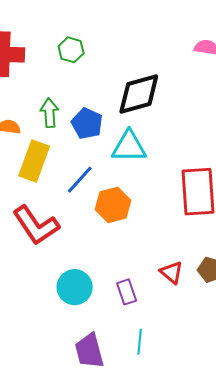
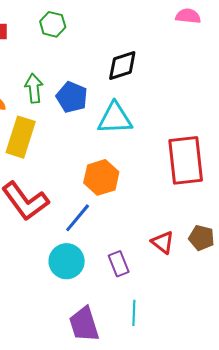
black diamond: (139, 94) -> (122, 65), size x0.7
blue line: (80, 180) -> (78, 218), moved

